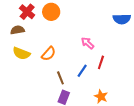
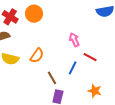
pink arrow: (88, 43) -> (74, 40), turned 32
red line: (101, 62) -> (90, 57), turned -72

